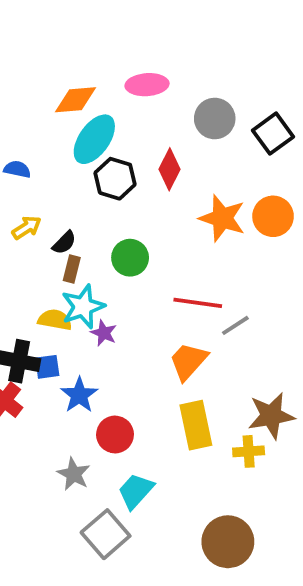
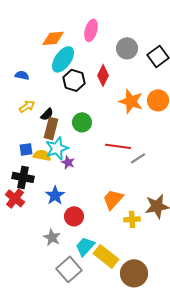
pink ellipse: (147, 85) -> (91, 30), turned -70
brown rectangle: (72, 269) -> (51, 128), size x1.5
orange trapezoid: (188, 361) -> (113, 199), moved
blue square: (47, 367) -> (26, 149), moved
yellow rectangle: (196, 425) -> (106, 256), moved, turned -40
yellow cross: (249, 451) -> (132, 219), moved

